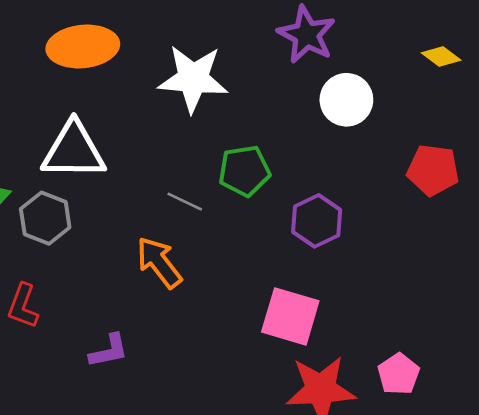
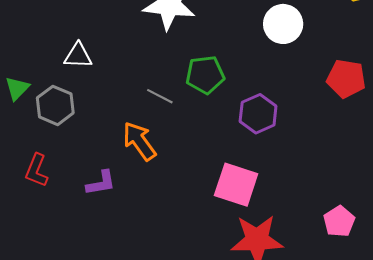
white triangle: (74, 151) -> (78, 56), size x0.6
purple L-shape: (109, 351) -> (101, 183), moved
pink pentagon: (399, 374) -> (339, 221), moved

